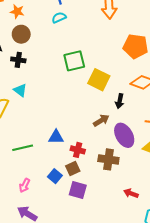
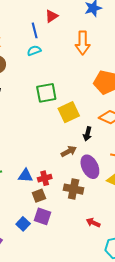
yellow square: (99, 80) -> (69, 112), turned 35
blue triangle: (56, 137) -> (25, 176), moved
red cross: (78, 150) -> (45, 178), turned -32
blue square: (55, 176) -> (23, 224), moved

